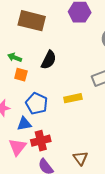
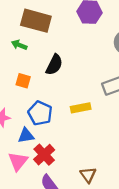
green arrow: (15, 57) -> (19, 45), moved
red cross: (41, 141) -> (44, 155), turned -30

